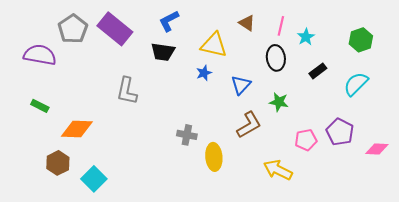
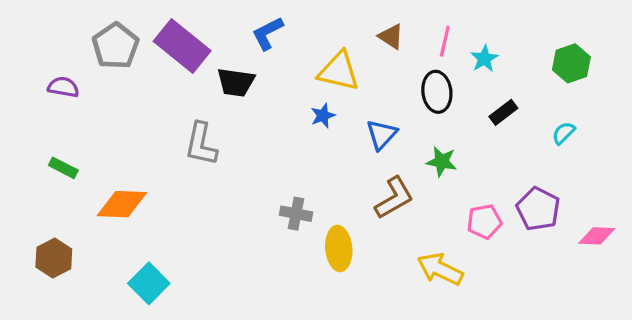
black trapezoid: (163, 52) -> (236, 82), moved
purple semicircle: (40, 55) -> (63, 87), size x0.6
cyan semicircle: (356, 84) -> (564, 133), size x0.6
brown hexagon: (58, 163) -> (54, 258), moved

